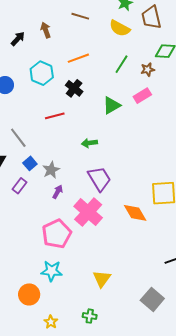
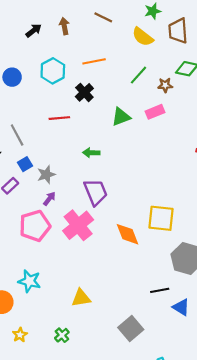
pink pentagon: (57, 234) -> (35, 226), moved
yellow triangle: (102, 279) -> (81, 298), turned 36
green cross: (90, 316) -> (62, 335), turned 32

